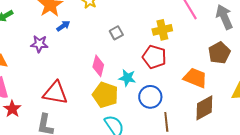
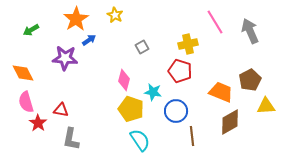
purple star: (39, 44) -> (65, 58), size x1.4
brown pentagon: (219, 53) -> (250, 80), moved
red triangle: (55, 93) -> (61, 110), moved, size x0.6

